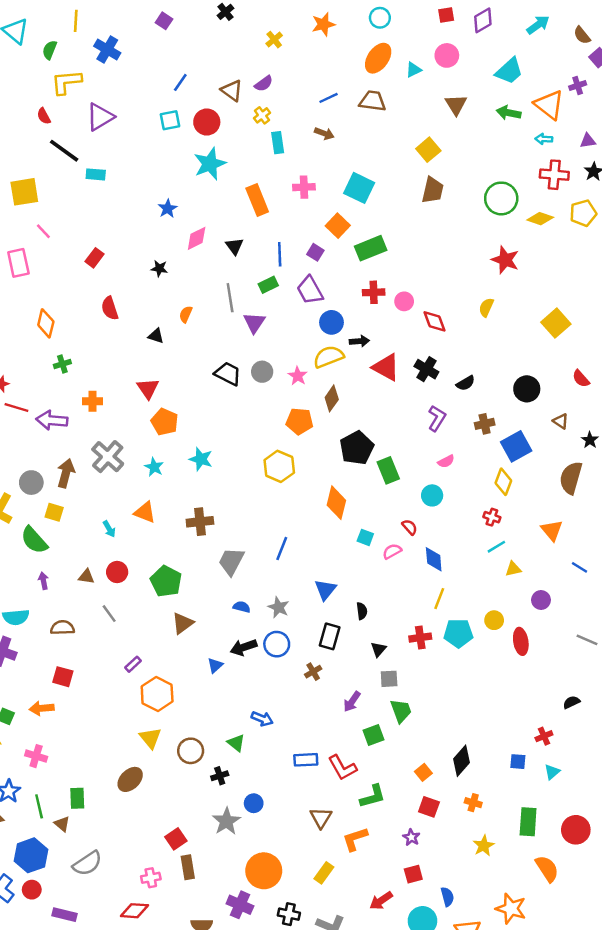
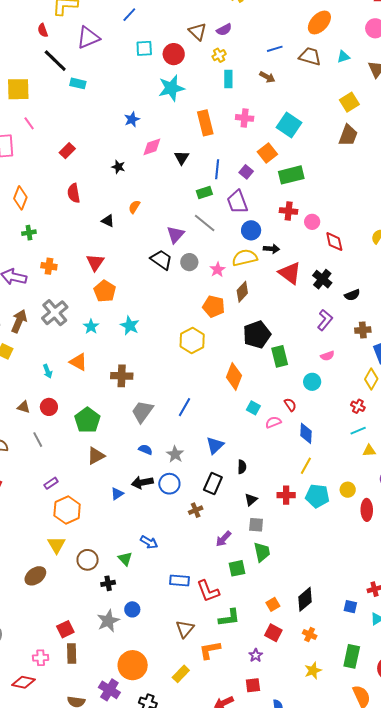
cyan triangle: (414, 70) -> (343, 57), moved
blue line: (180, 82) -> (129, 15), moved
gray line: (230, 298) -> (205, 223), moved, turned -50
purple triangle: (254, 323) -> (175, 235), moved

